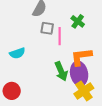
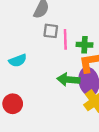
green cross: (78, 21) -> (85, 45), moved, turned -32
green arrow: (61, 71) -> (68, 80), turned 120

